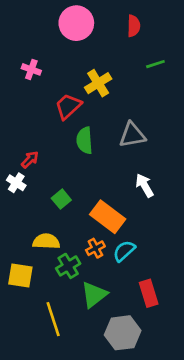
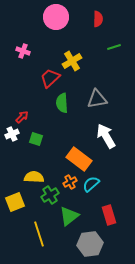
white cross: (16, 183) -> (12, 134), turned 32
white arrow: (145, 185) -> (106, 136), size x1.4
green square: (61, 199) -> (36, 139), moved, turned -32
yellow square: (20, 276) -> (15, 202), turned -30

